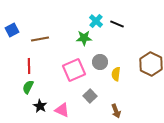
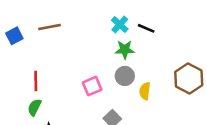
green star: (84, 38) -> (125, 50), moved
brown line: (40, 39) -> (49, 27), moved
pink square: (74, 70) -> (92, 86), size x0.7

